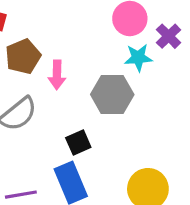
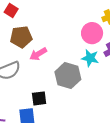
pink arrow: (57, 75) -> (38, 54), turned 42

